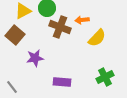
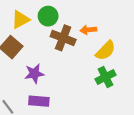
green cross: (105, 77) -> (106, 77), moved
purple rectangle: (62, 82) -> (39, 101), moved

